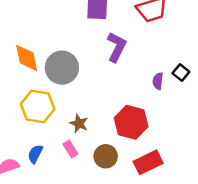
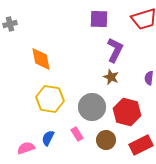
gray circle: (62, 68) -> (92, 107), moved
brown star: (79, 123) -> (111, 77), moved

